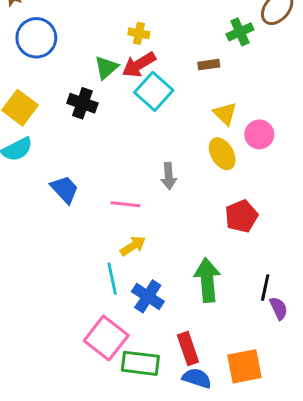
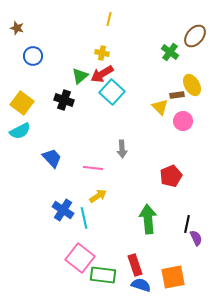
green cross: (240, 32) -> (170, 52), turned -30
blue circle: (36, 38) -> (33, 56), size x0.7
brown rectangle: (209, 65) -> (177, 95), moved
yellow ellipse: (222, 154) -> (192, 85), moved
blue cross: (148, 296) -> (63, 210), moved

